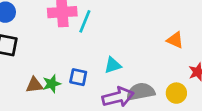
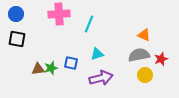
cyan line: (85, 21) -> (89, 24), moved
gray semicircle: (141, 92) -> (139, 55), moved

